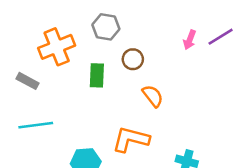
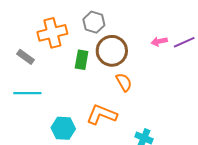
pink arrow: (190, 40) -> (159, 41), turned 49
brown circle: (133, 59) -> (112, 51), size x1.8

